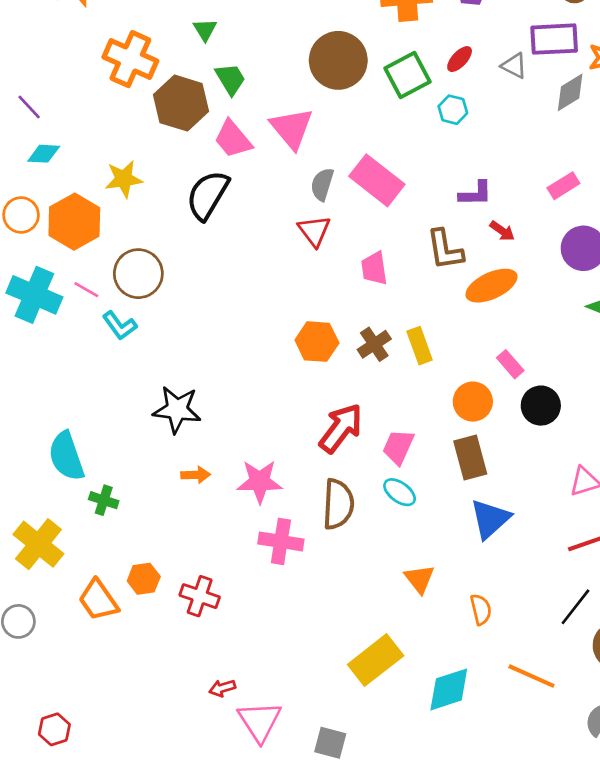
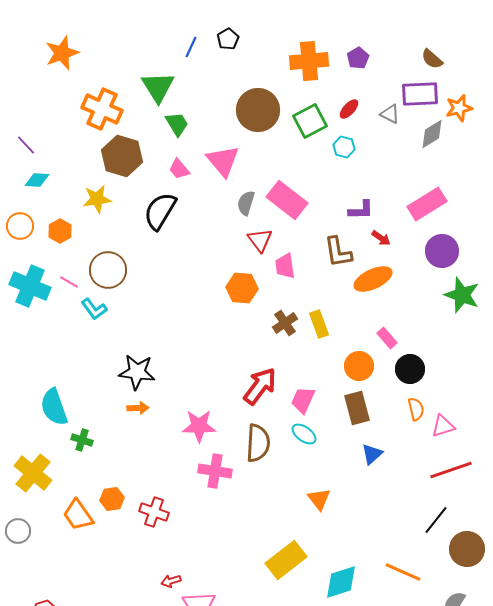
green triangle: (205, 30) -> (158, 87), size x1.8
brown hexagon: (181, 103) -> (122, 156), moved
pink trapezoid: (233, 139) -> (179, 169), size x0.7
pink rectangle: (563, 186) -> (427, 204), size x1.6
orange hexagon: (74, 222) -> (60, 231), size x0.6
red triangle: (314, 231) -> (260, 240), moved
orange hexagon: (317, 342) -> (242, 288), moved
orange arrow: (196, 475) -> (138, 408), moved
blue triangle: (490, 519) -> (372, 454), size x0.7
orange semicircle: (481, 609) -> (416, 409), moved

